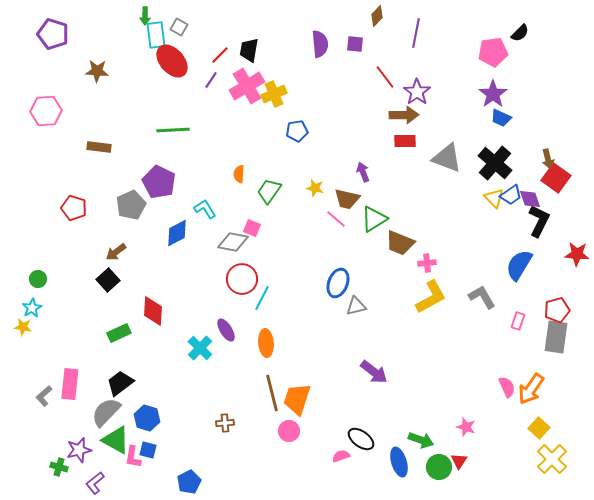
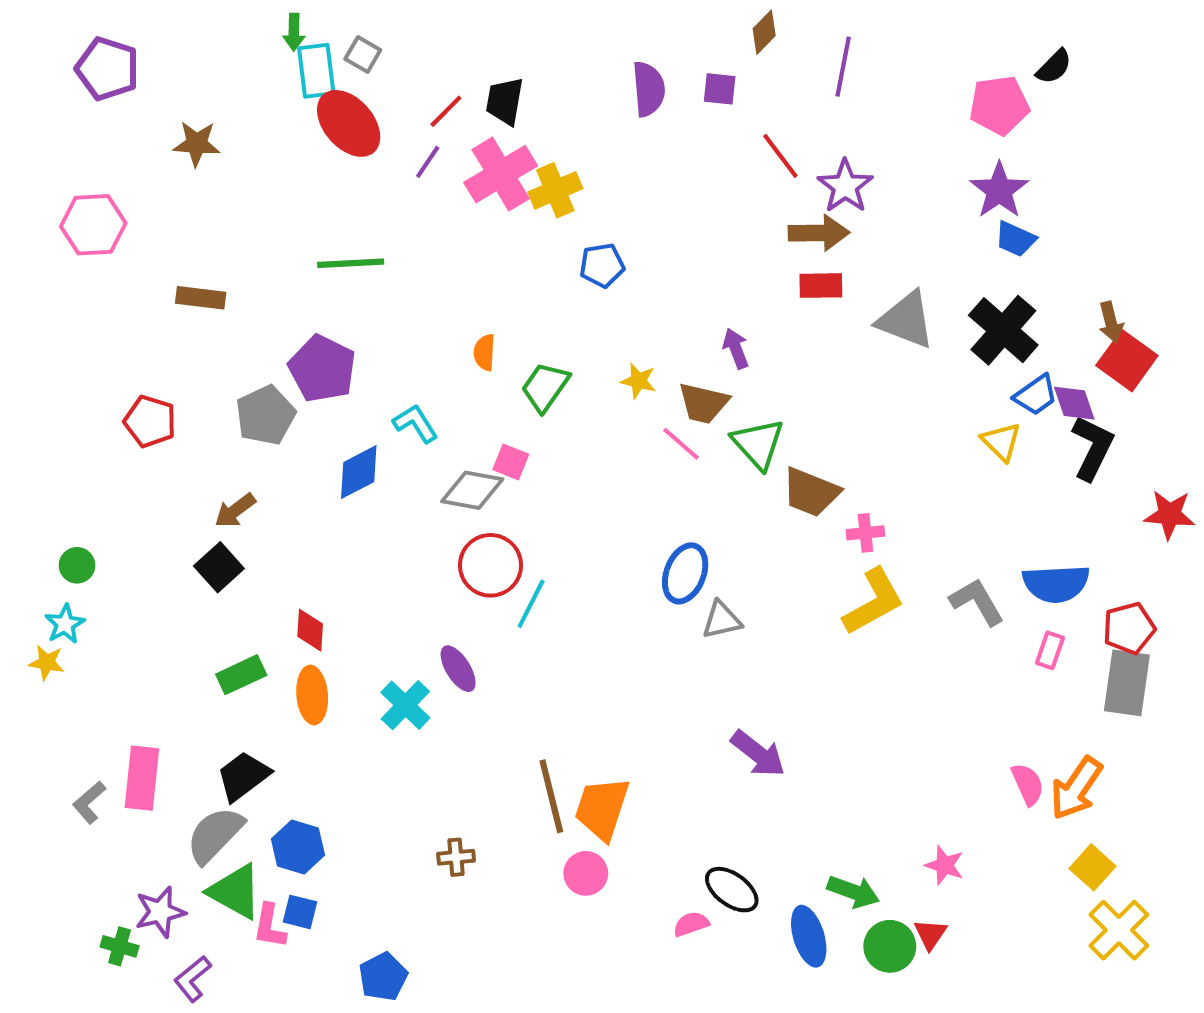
yellow triangle: (494, 198) -> (1001, 442), moved
green triangle: (374, 219) -> (758, 444), turned -40
blue semicircle: (519, 265) -> (1056, 584), moved, turned -124
red diamond: (153, 311) -> (310, 630), size x0.7
orange ellipse: (266, 343) -> (312, 695), moved

